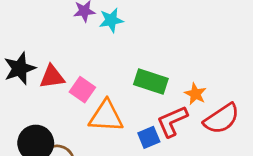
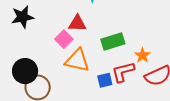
red triangle: (52, 77) -> (77, 23), moved
green rectangle: (151, 82) -> (113, 41), turned -45

